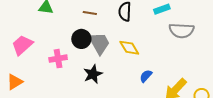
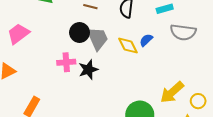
pink cross: (58, 59) -> (66, 62), moved
blue semicircle: (146, 76) -> (146, 40), moved

